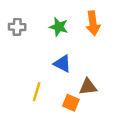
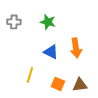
orange arrow: (93, 23) -> (76, 48), moved
brown triangle: (88, 87) -> (80, 85), moved

